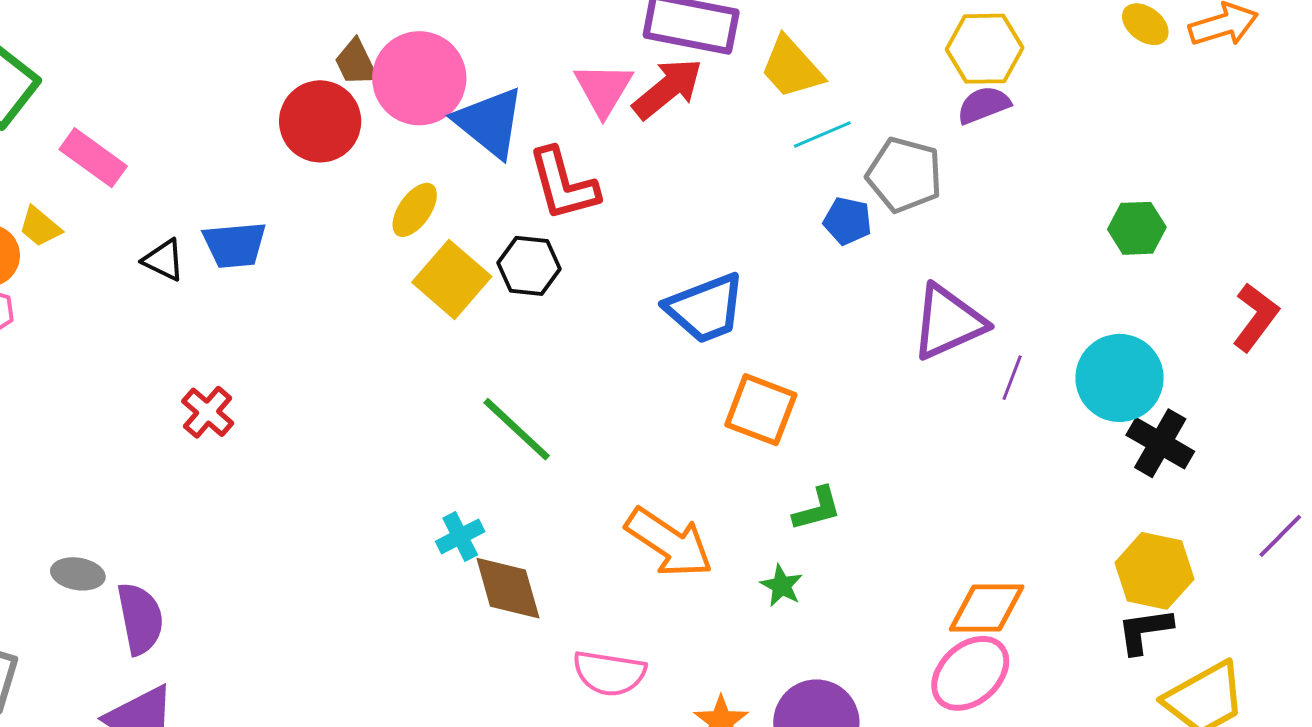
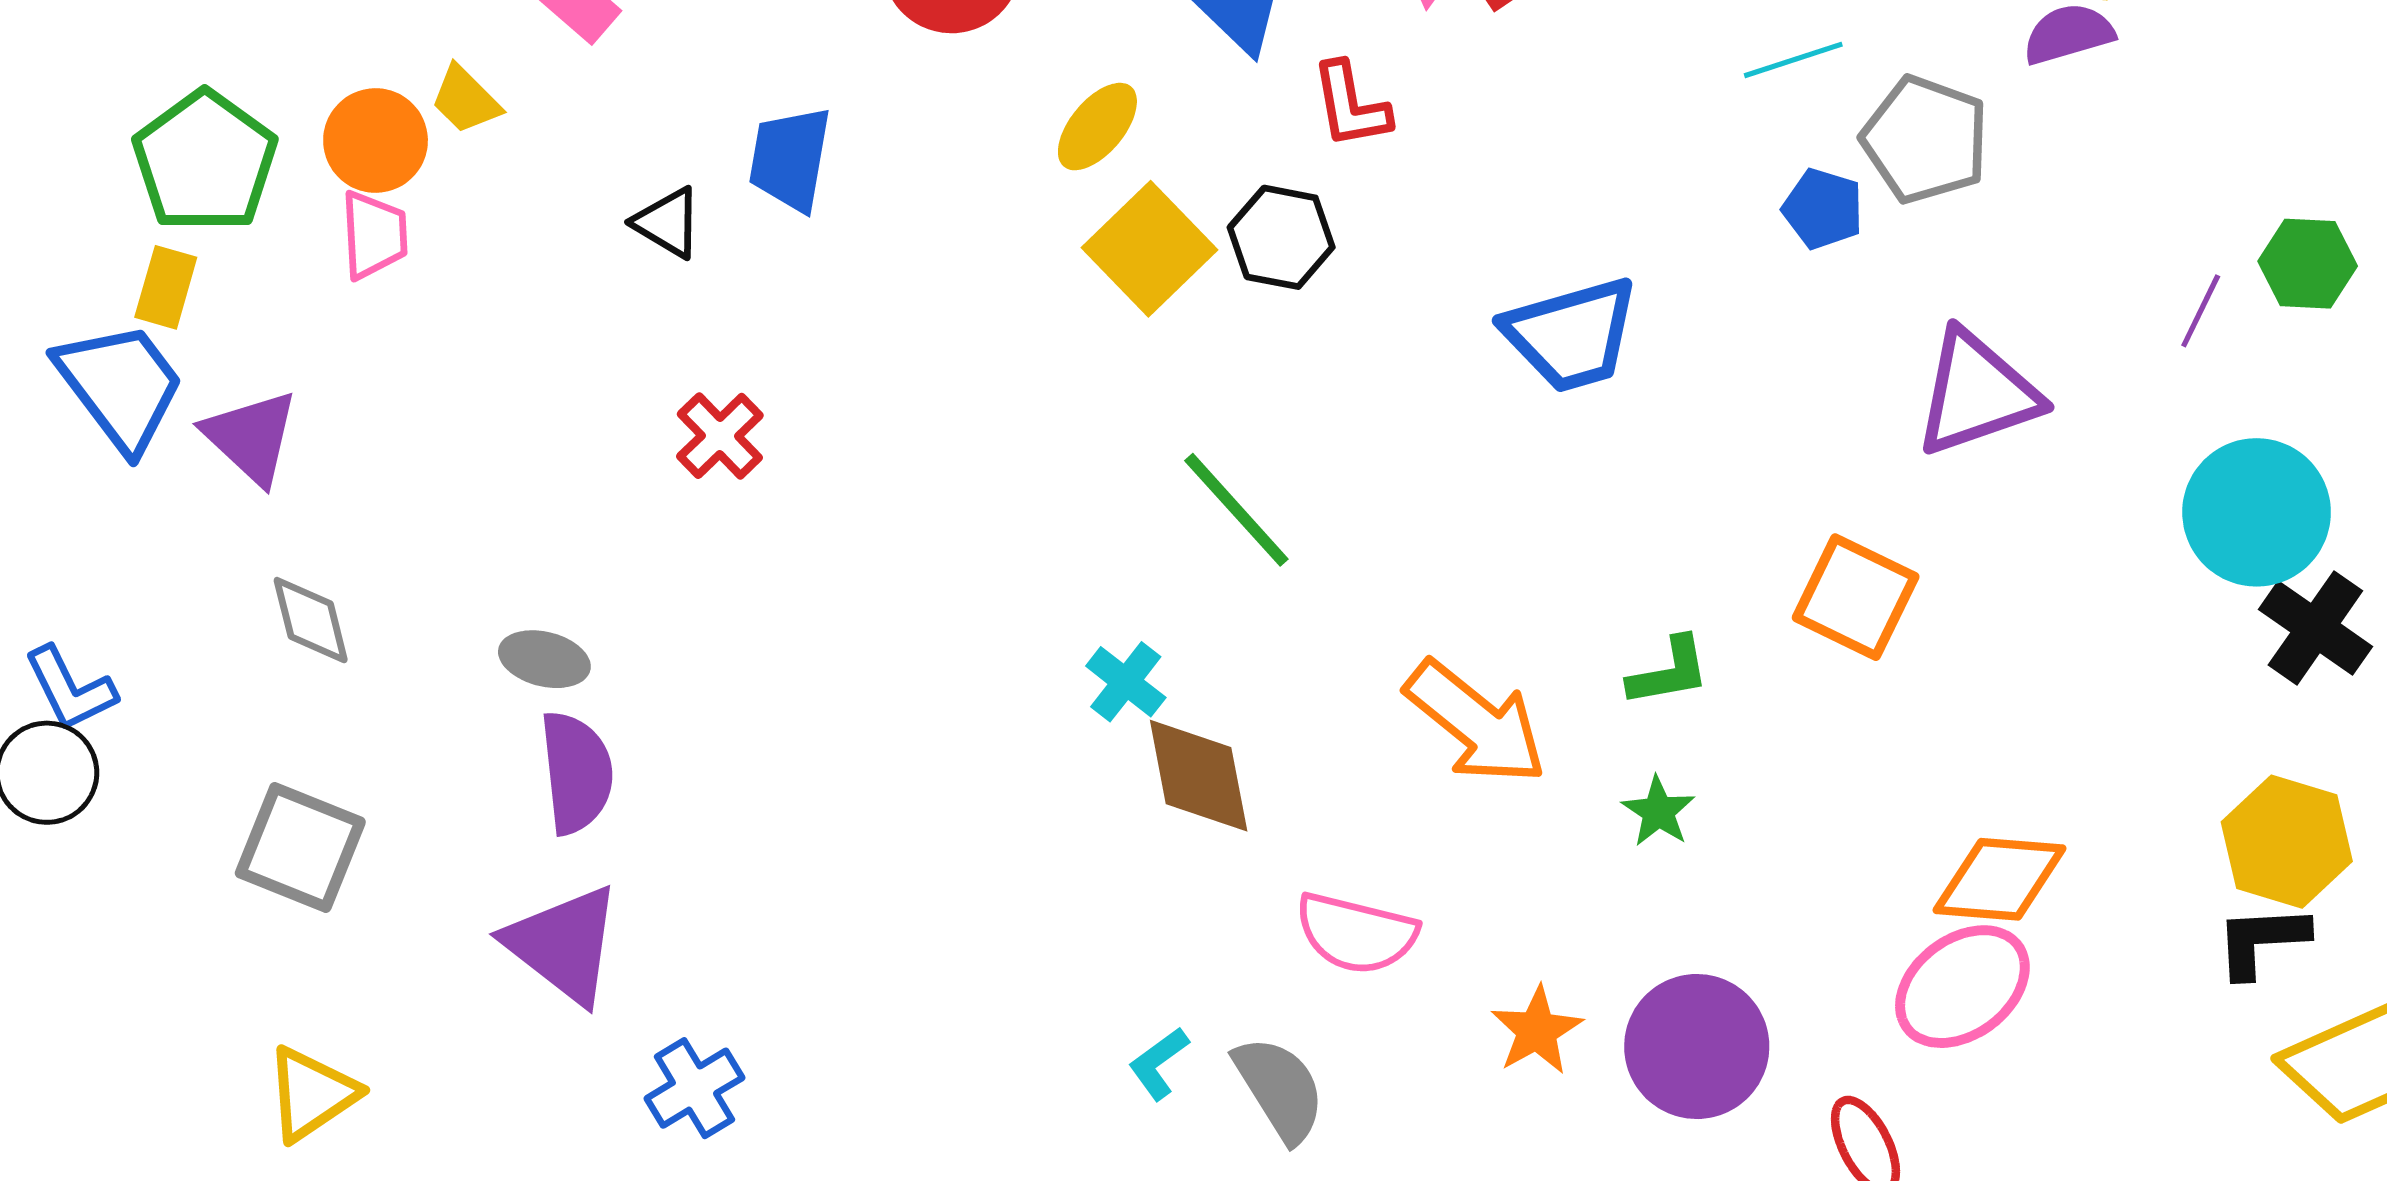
red L-shape: (563, 184) -> (1351, 105), size x0.7
blue trapezoid: (235, 245) -> (790, 159), turned 100
black triangle: (164, 260) -> (668, 223), moved
purple line: (1012, 378) -> (2201, 311), moved
orange square: (761, 410) -> (1856, 597), moved
green L-shape: (817, 509) -> (1669, 672), moved
cyan cross: (460, 536) -> (1126, 682), turned -30
gray ellipse: (78, 574) -> (544, 659), moved

